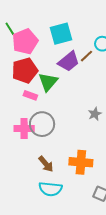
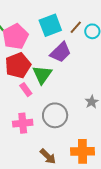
brown line: (86, 56) -> (76, 27), moved
pink rectangle: (30, 95) -> (26, 90), turned 40
gray circle: (42, 124) -> (55, 115), moved

